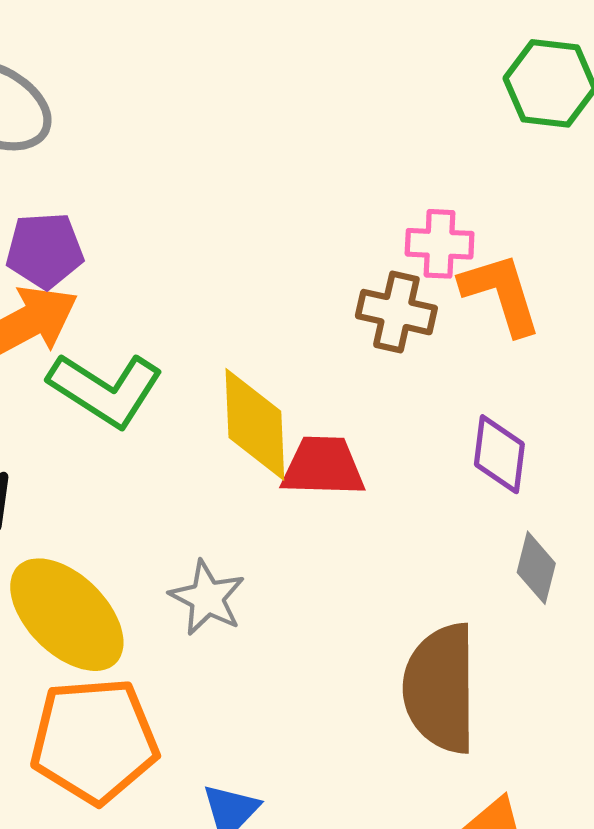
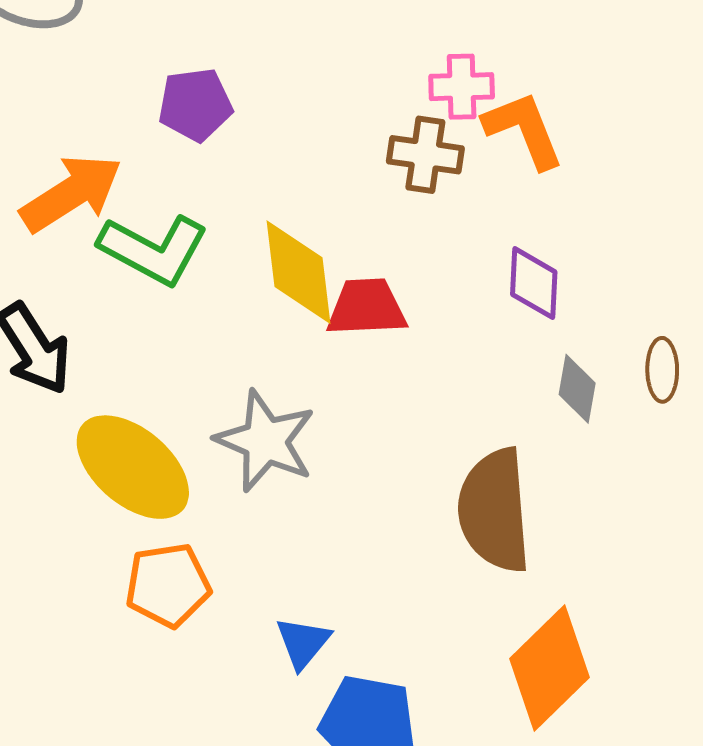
purple pentagon: (45, 250) -> (195, 105), moved
gray star: (207, 598) -> (265, 441), size x1.4
orange pentagon: (94, 741) -> (168, 585), size x0.7

